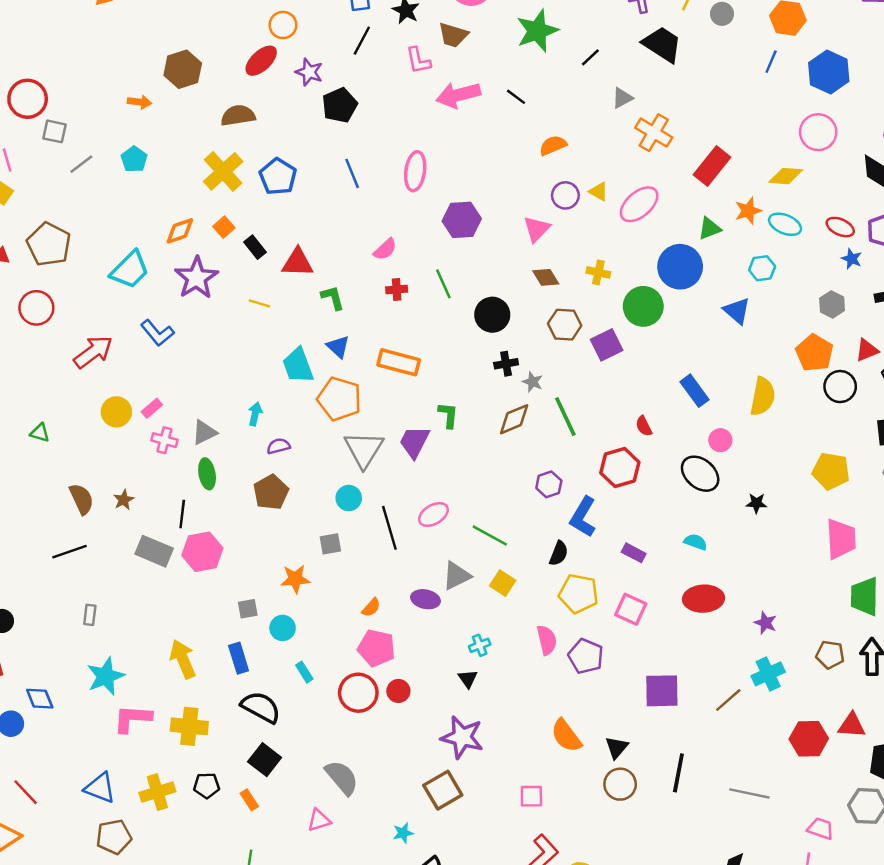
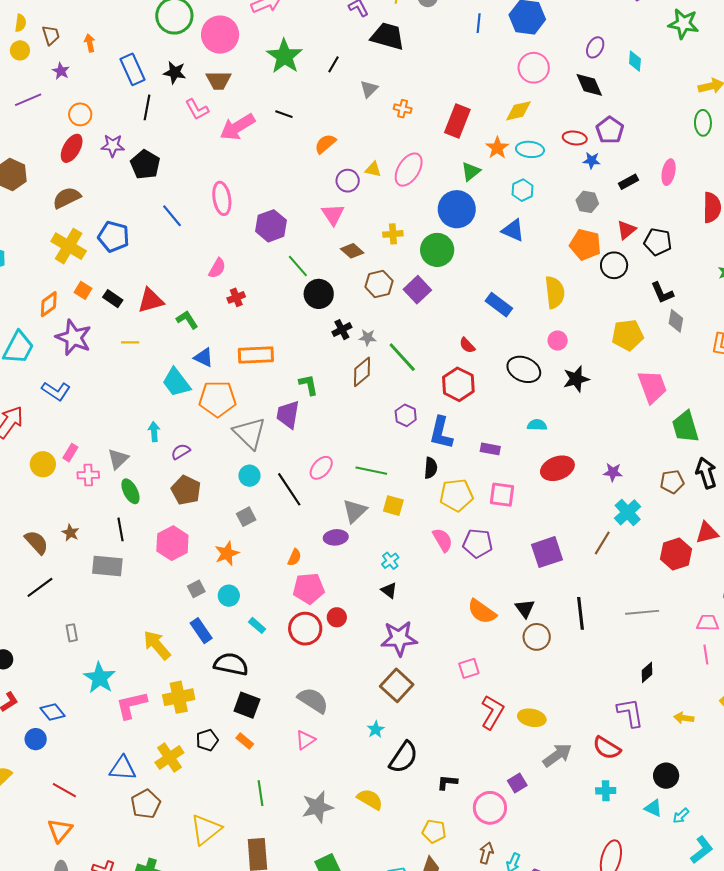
orange cross: (654, 133) -> (403, 109), size x0.6
green line: (443, 284) -> (298, 266), moved
pink circle: (720, 440) -> (558, 341), moved
black star: (756, 503) -> (576, 379), size x1.5
pink hexagon: (202, 552) -> (172, 543), moved

